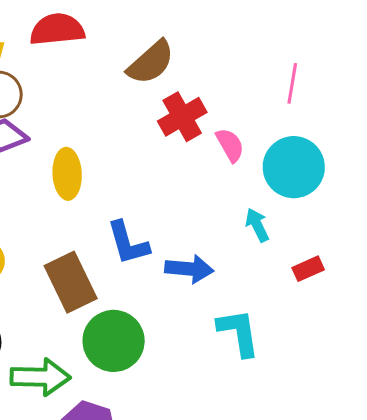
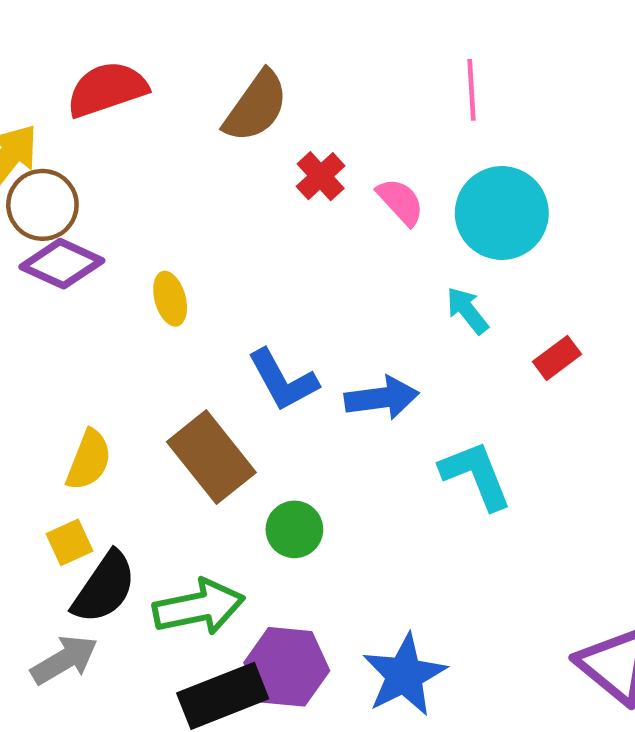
red cross: (182, 117) -> (321, 176), size x0.7
yellow ellipse: (67, 174) -> (170, 299), size x0.7
green circle: (114, 341) -> (294, 529), size x0.6

